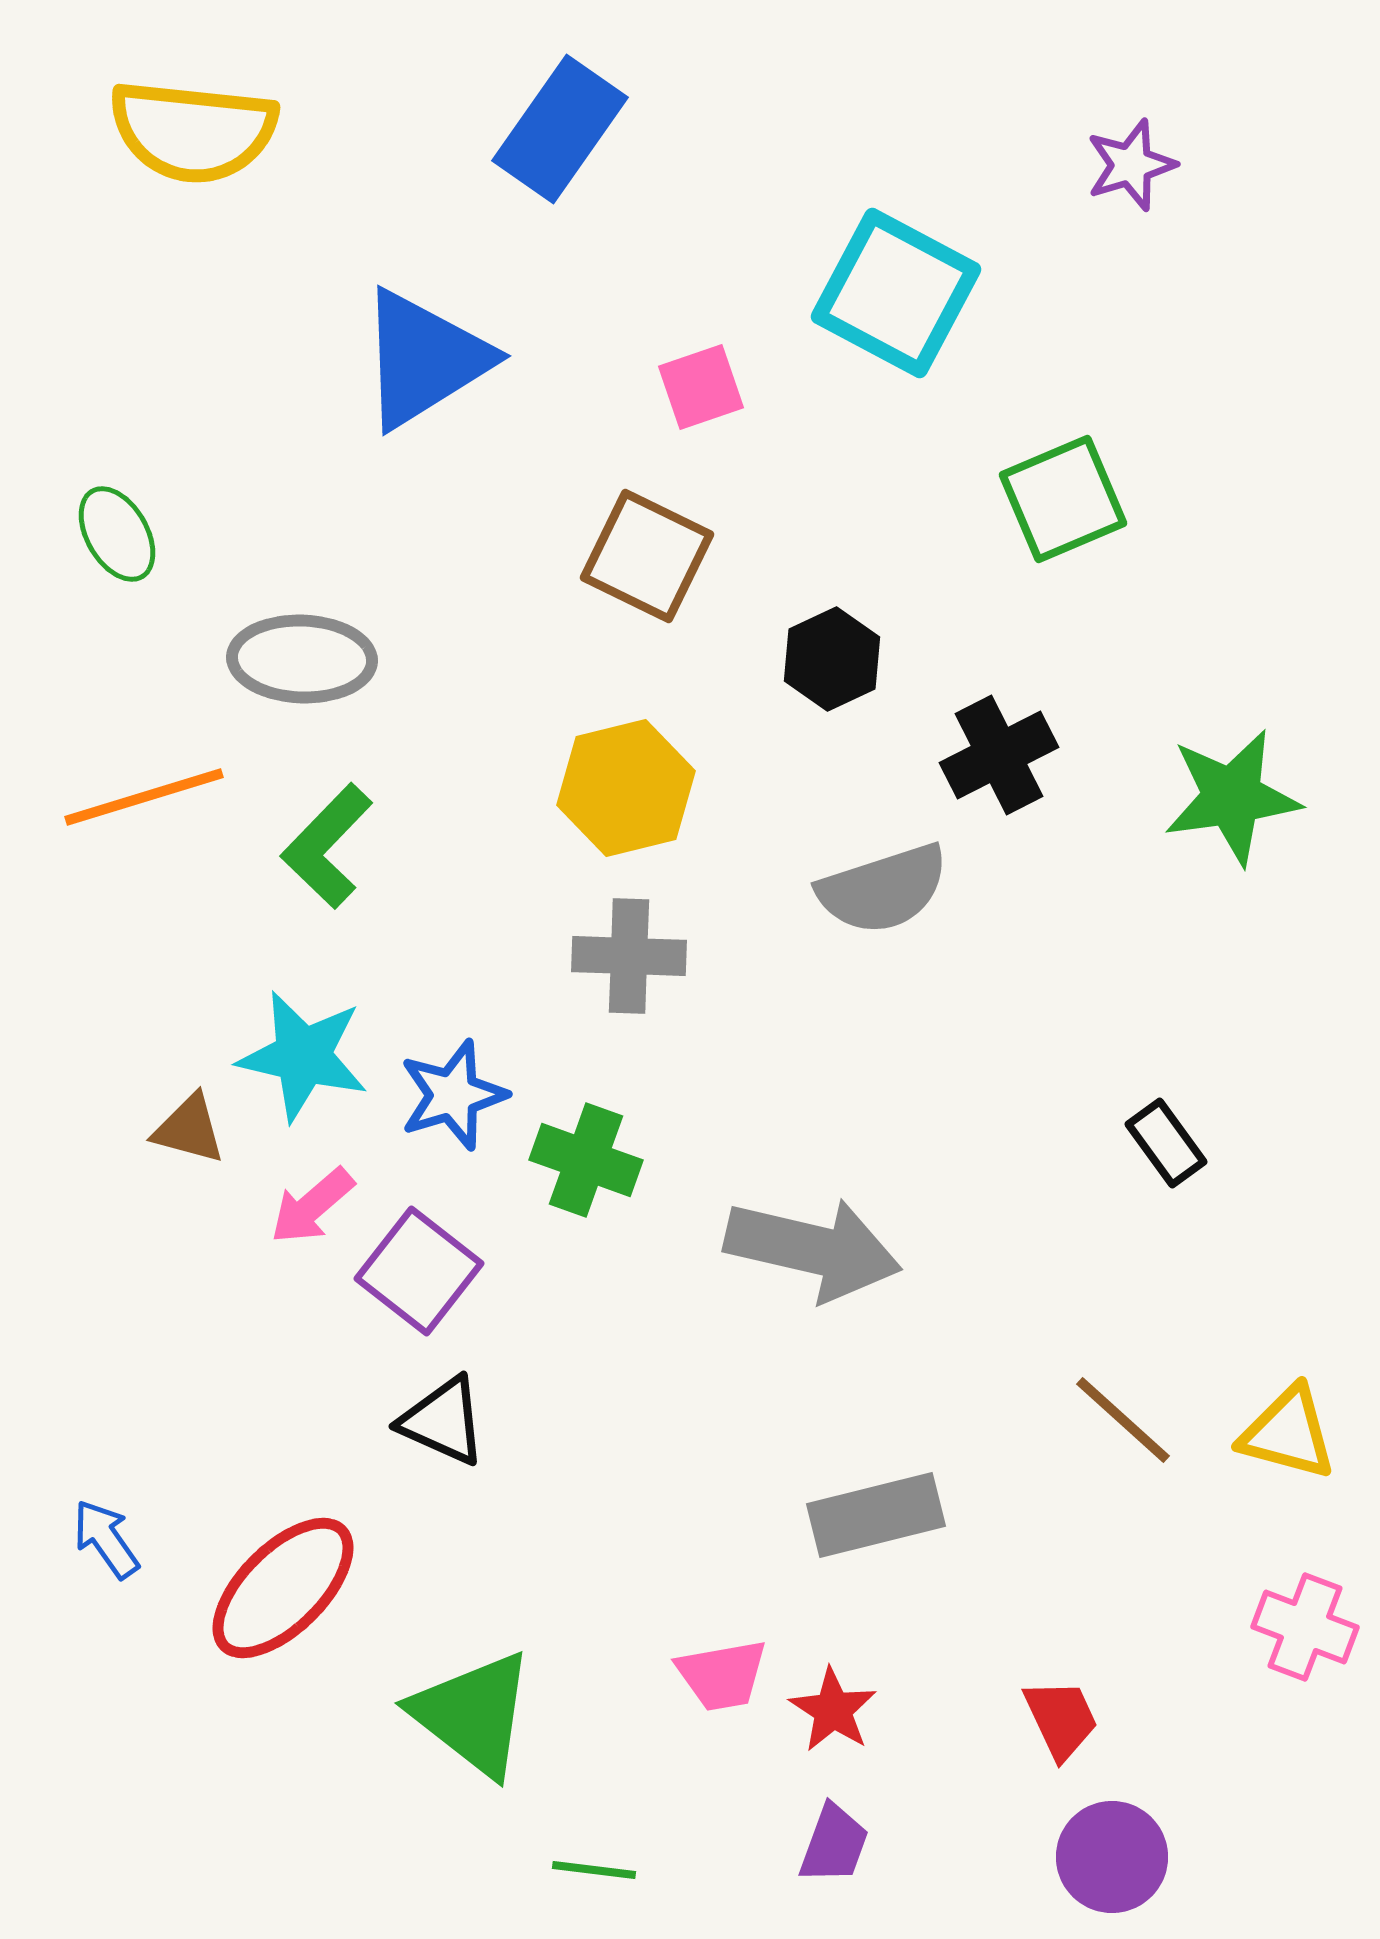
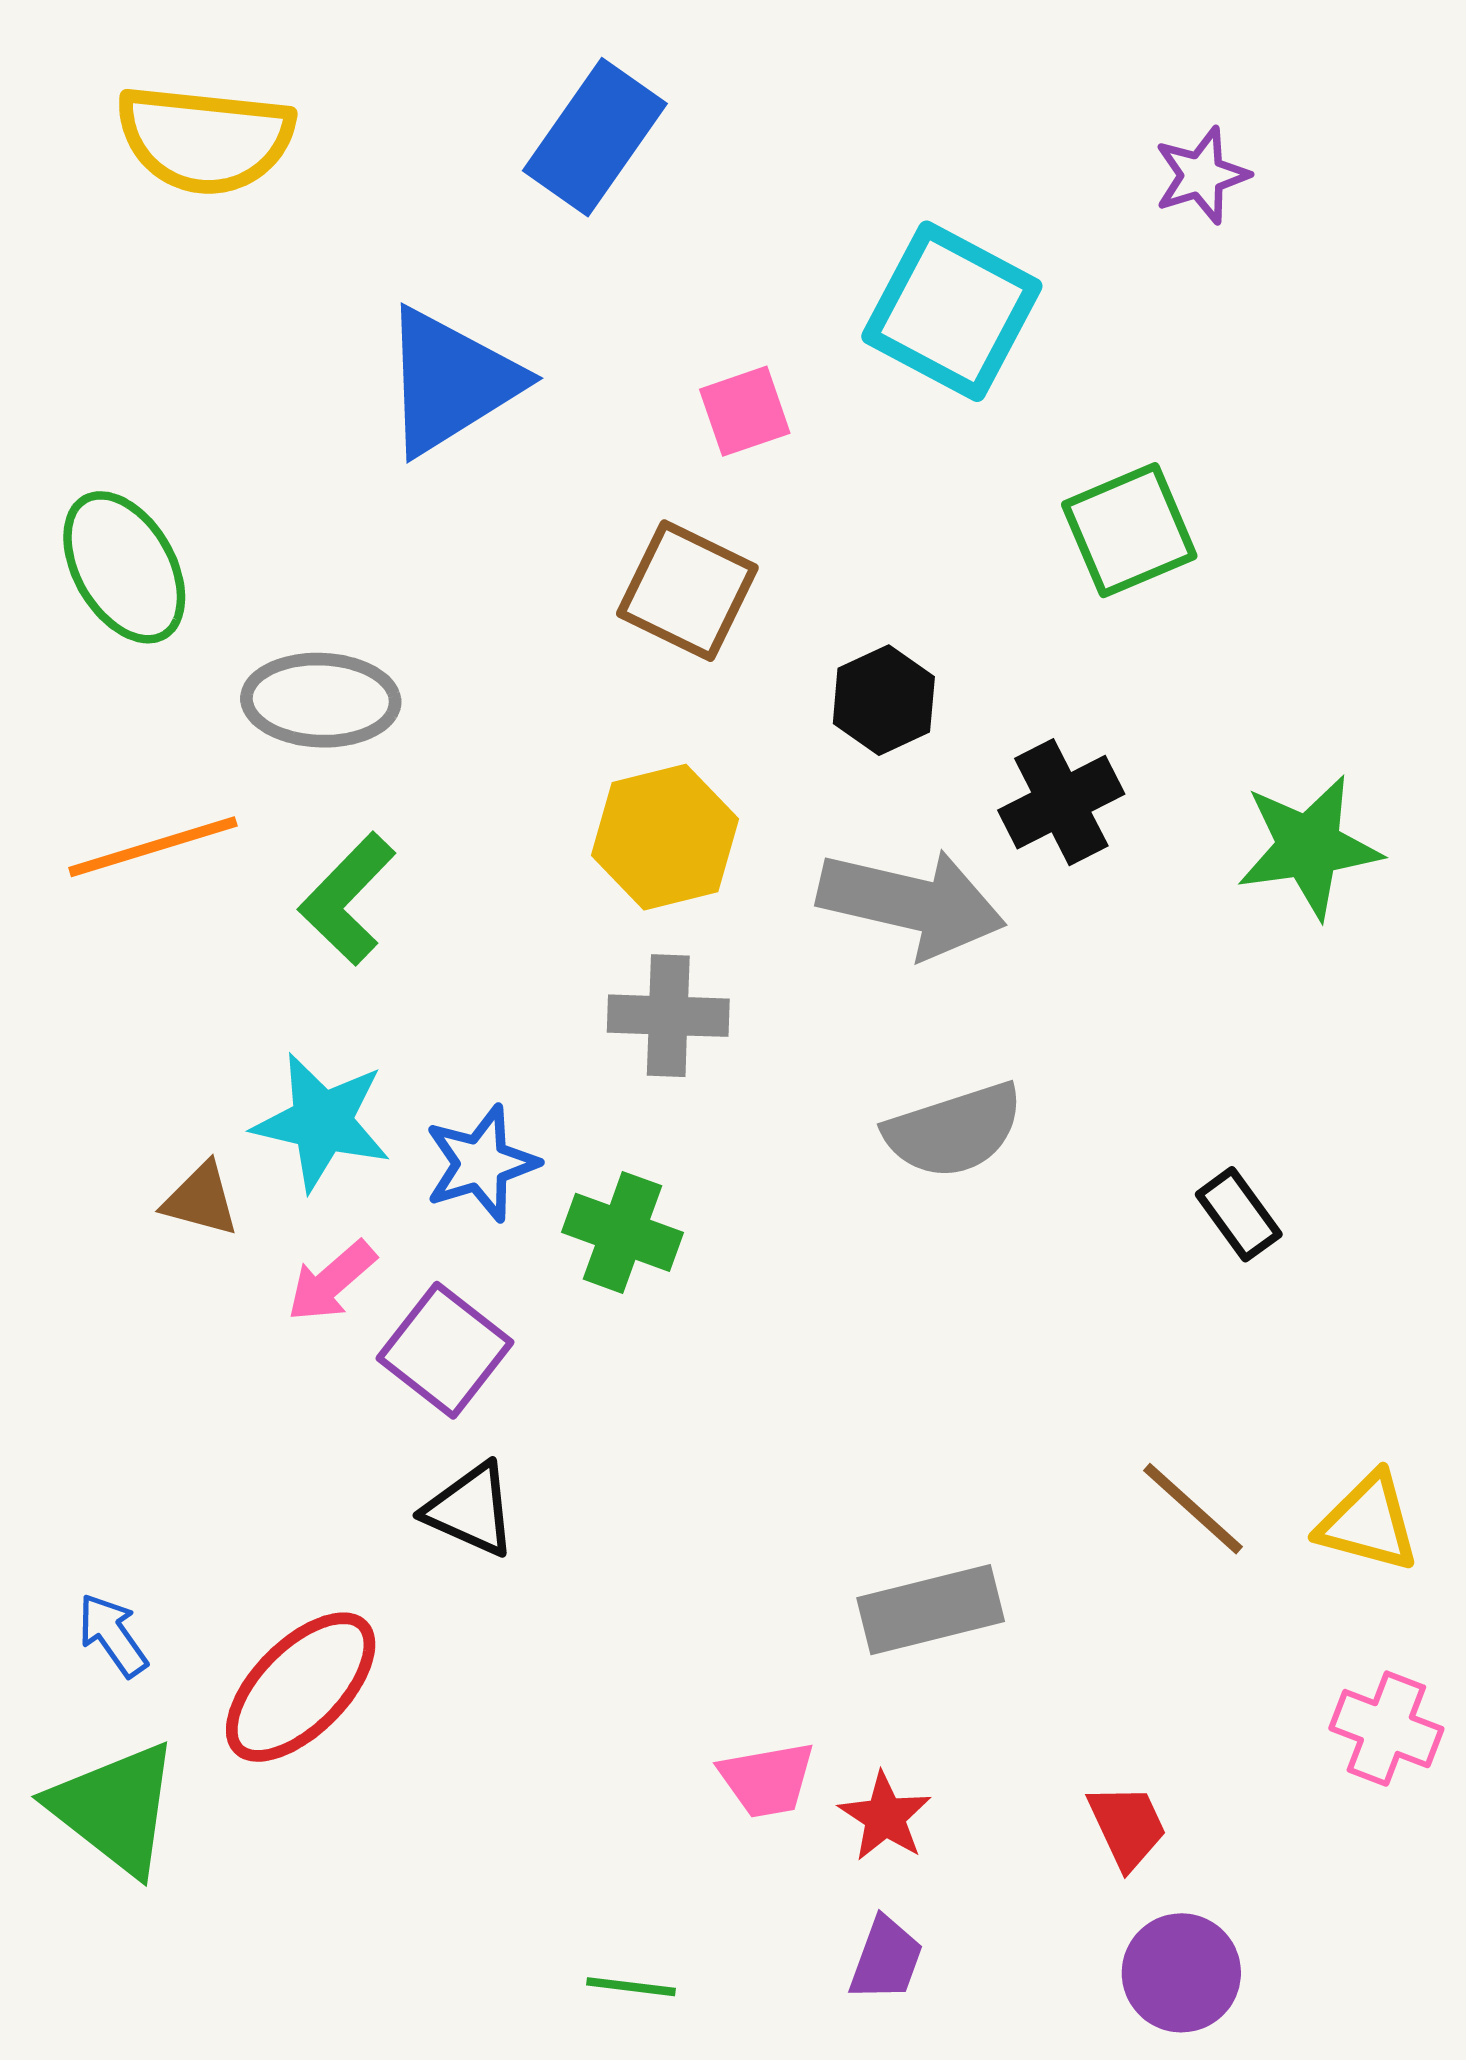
green ellipse: (117, 534) -> (124, 567), size x1.5
gray semicircle: (883, 889) -> (954, 1130), moved
gray arrow: (813, 1249) -> (911, 903), moved
green triangle: (473, 1714) -> (115, 1808), moved

